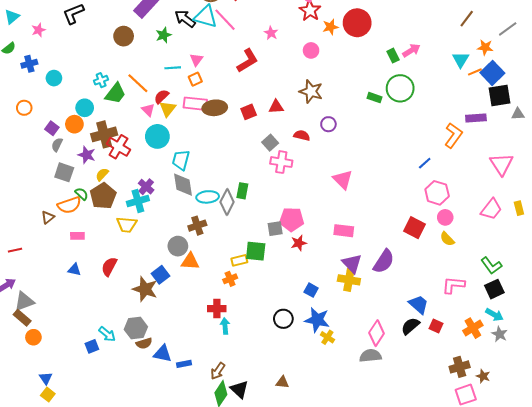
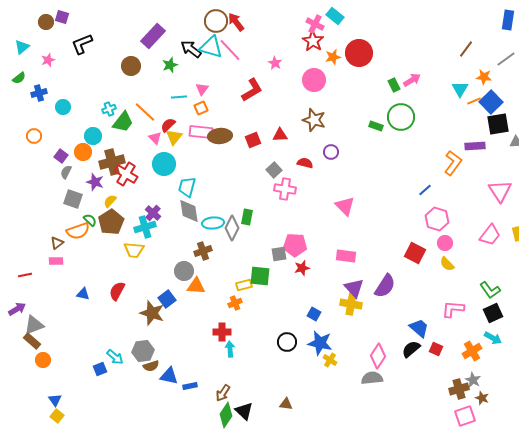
pink circle: (311, 50) -> (314, 80), size x1.5
pink rectangle: (77, 236) -> (56, 261), moved
gray star: (499, 334) -> (473, 380), moved

